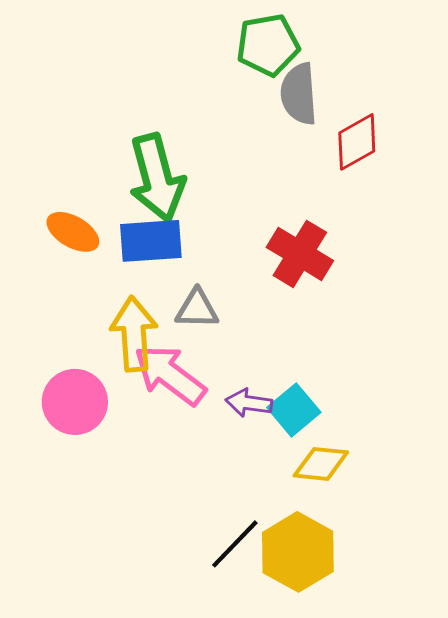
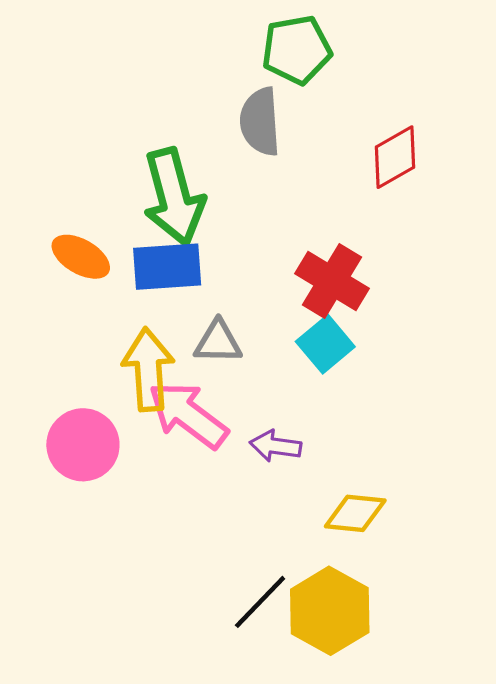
gray semicircle: (299, 94) -> (260, 122), moved
cyan square: (294, 410) -> (325, 344), moved

